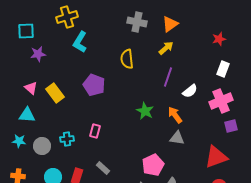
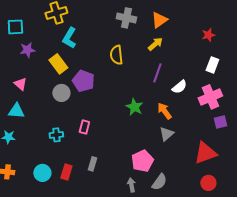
yellow rectangle: (55, 93) -> (58, 64), moved
gray triangle: (177, 138) -> (166, 134), turned -49
gray circle: (42, 146) -> (61, 93), moved
gray rectangle: (103, 168) -> (92, 164), turned 64

